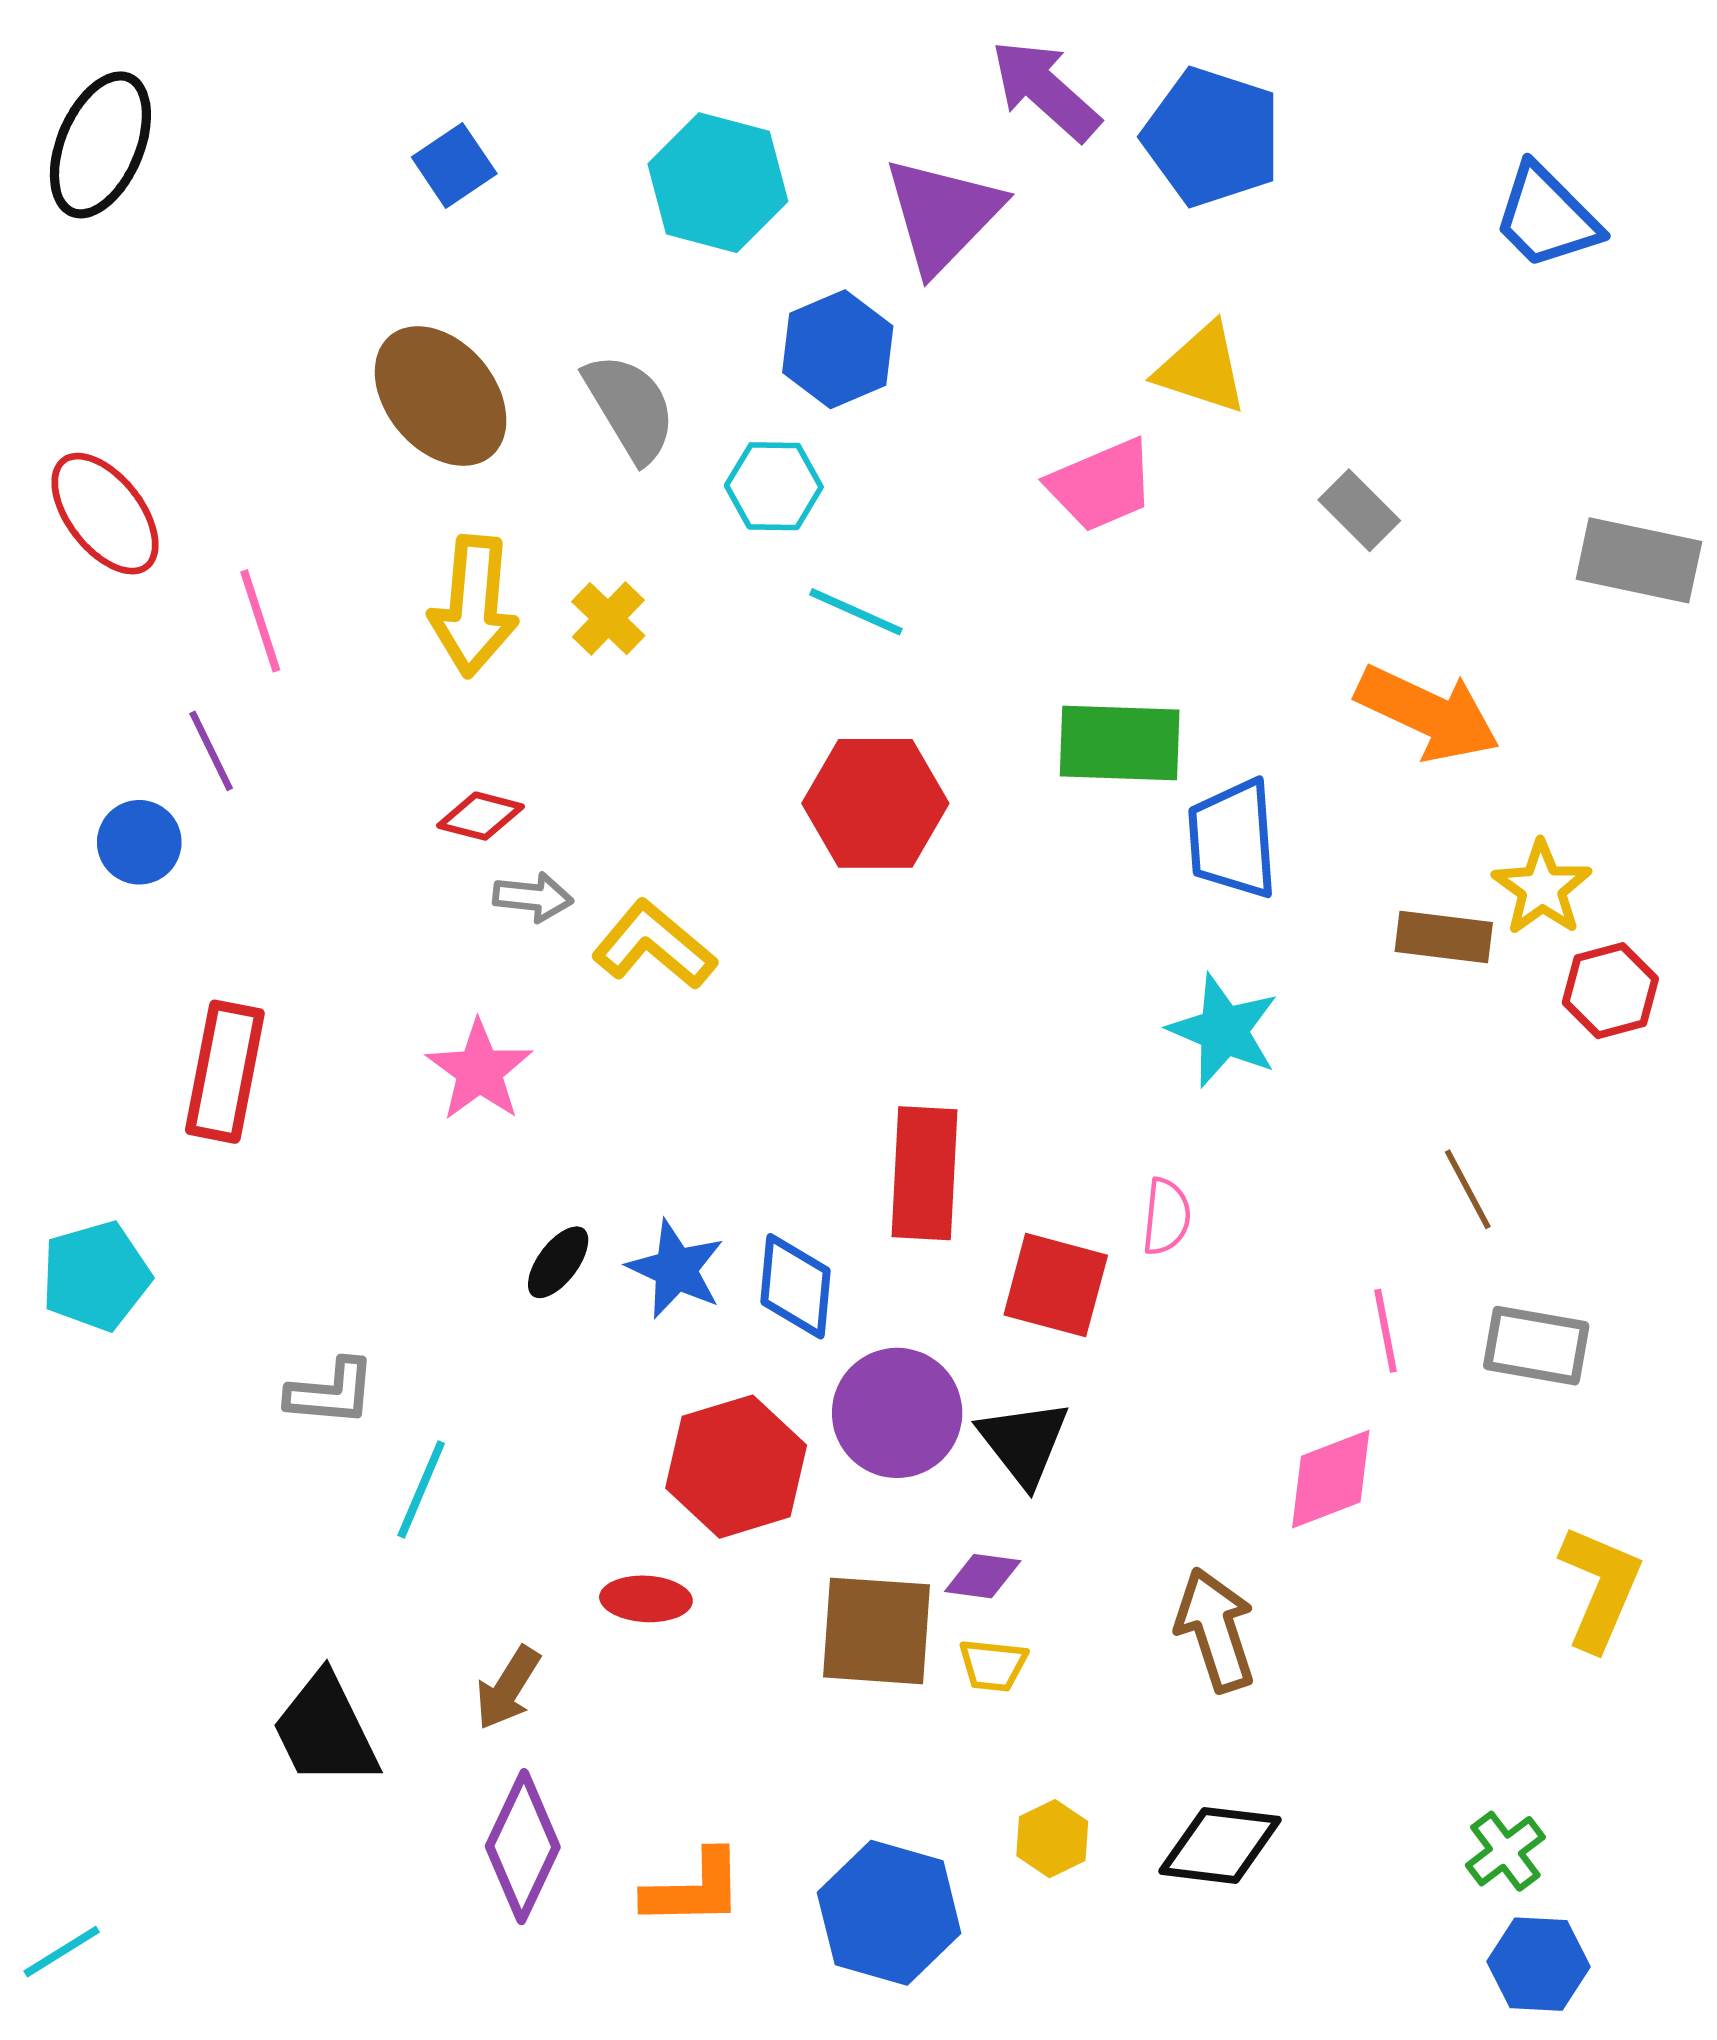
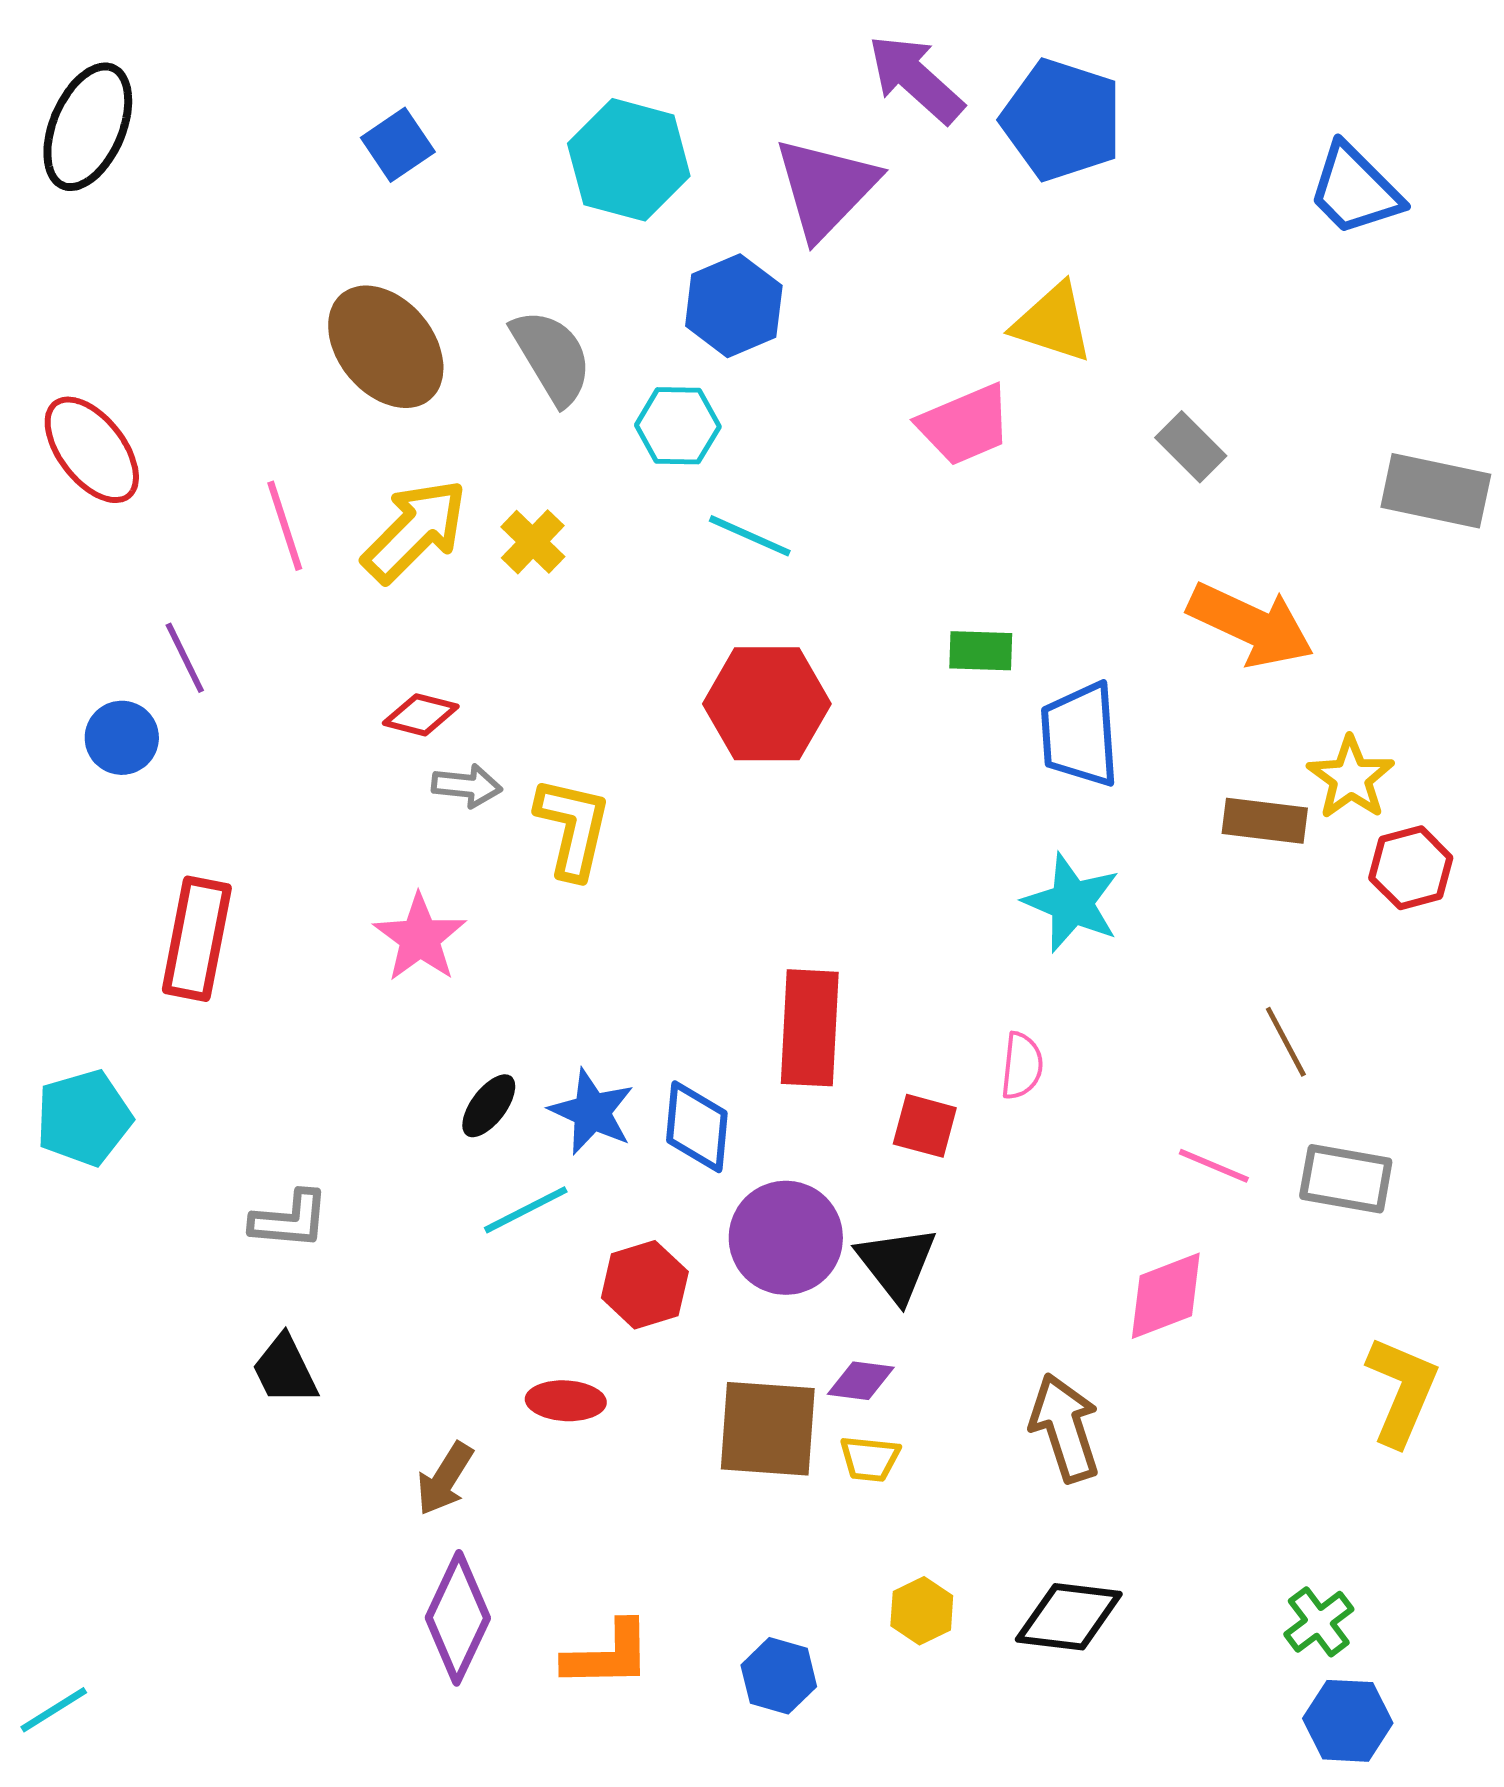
yellow arrow: (474, 606) -> (415, 531), turned -140
pink line: (260, 621) -> (285, 526), moved
green rectangle: (1120, 743) -> (981, 651), size x0.6
yellow L-shape: (654, 945) -> (573, 828), turned 63
red square: (1056, 1285) -> (925, 1126), size x0.7
pink line: (1386, 1331) -> (1214, 1166), turned -56
red hexagon: (736, 1467) -> (645, 1285), size x0.7
cyan line: (421, 1489) -> (526, 1210), moved, turned 40
black trapezoid: (325, 1730) -> (285, 1370), moved, size x0.7
blue hexagon: (889, 1913) -> (779, 1676), size x0.6

